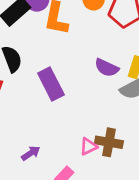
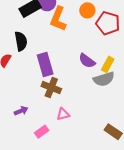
brown cross: (109, 142) -> (51, 87), moved

